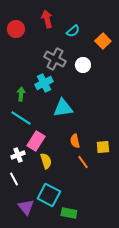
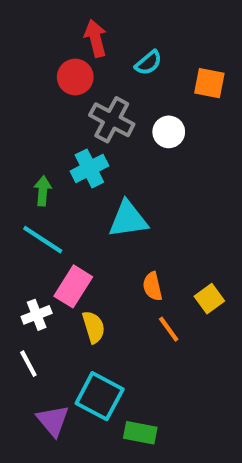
red circle: (16, 29) -> (75, 77), moved
orange square: (103, 41) -> (209, 83), turned -35
yellow square: (103, 147) -> (209, 299), turned -32

